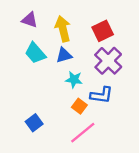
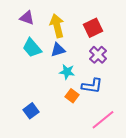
purple cross: (108, 61) -> (98, 55), size x0.7
pink line: (83, 133) -> (103, 120), moved

